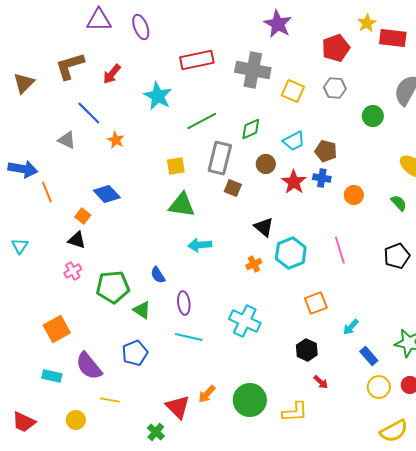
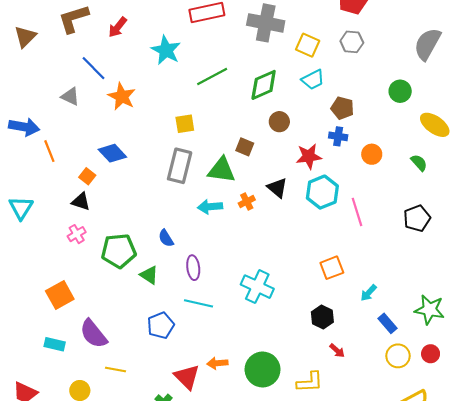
green circle: (373, 116) -> (400, 91), moved
green diamond: (251, 129) -> (264, 85), size x1.4
orange star: (116, 140) -> (122, 96), size x1.5
cyan trapezoid: (294, 141) -> (313, 80), moved
gray rectangle: (220, 158) -> (180, 166), moved
red star: (294, 182) -> (309, 156), moved, turned 30
green triangle: (182, 205) -> (222, 170), moved
cyan triangle: (20, 246) -> (21, 208), size x1.4
cyan hexagon: (291, 253) -> (322, 192), moved
orange cross: (254, 264) -> (247, 201), moved
blue pentagon: (135, 353) -> (161, 325), moved
orange arrow: (207, 394) -> (217, 363), turned 42

